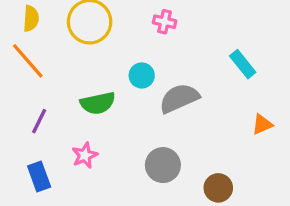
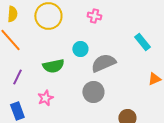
gray circle: (163, 165) -> (93, 92), moved

